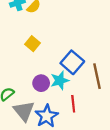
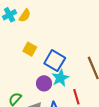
blue square: (72, 62) -> (55, 61), moved

